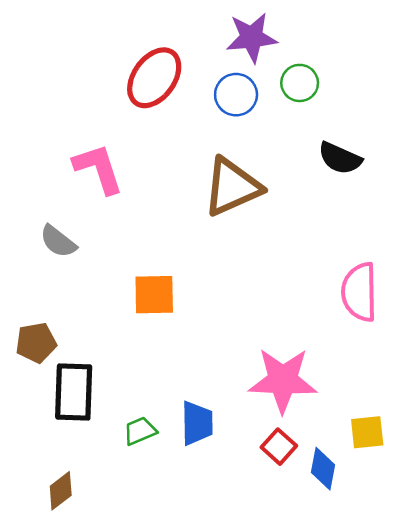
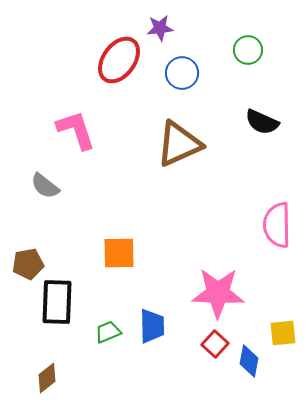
purple star: (252, 38) -> (160, 28), moved, size x0.7
green circle: (300, 83) -> (248, 50), moved
orange square: (154, 295) -> (119, 253), moved

